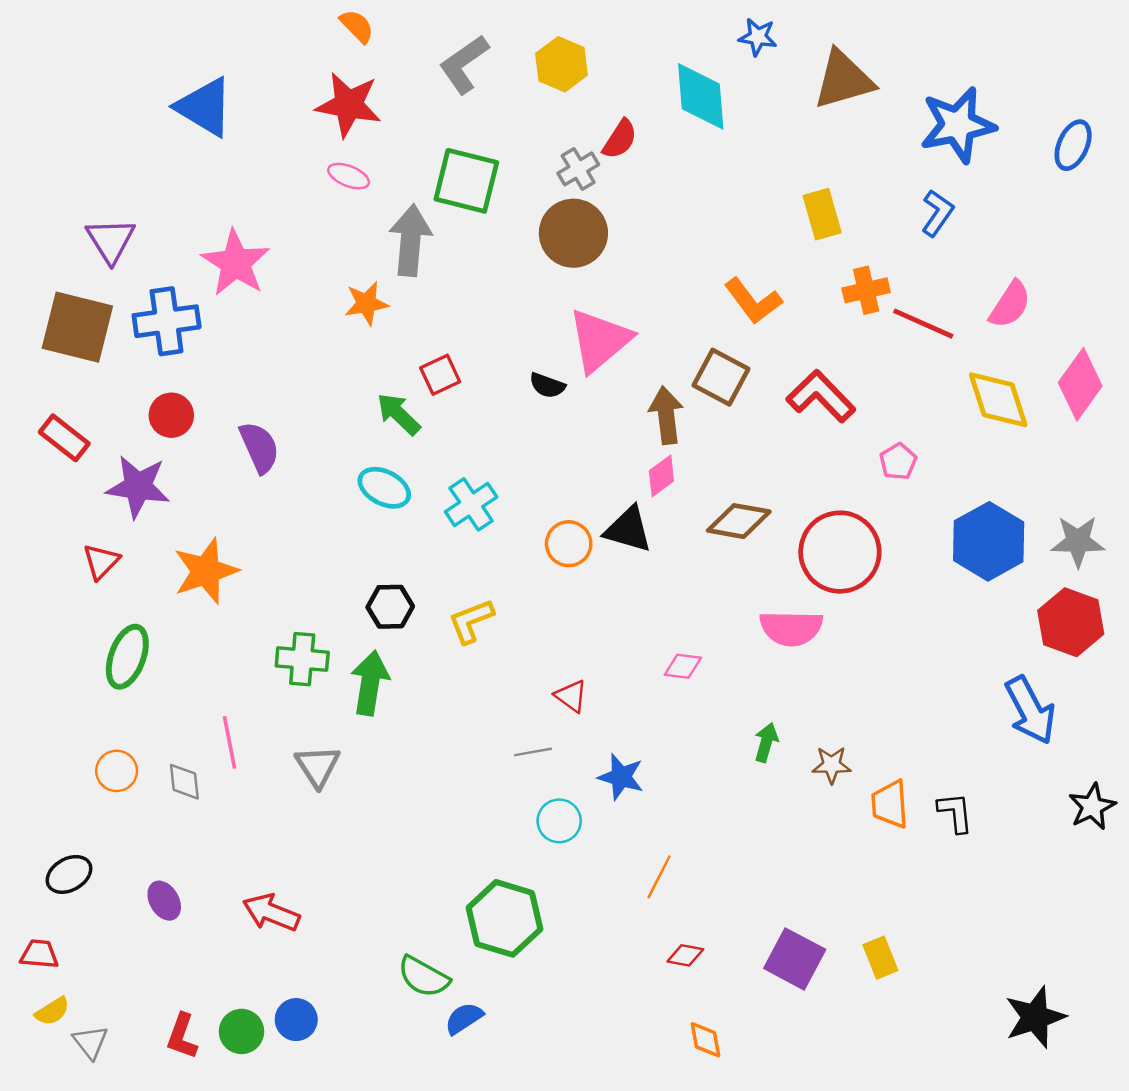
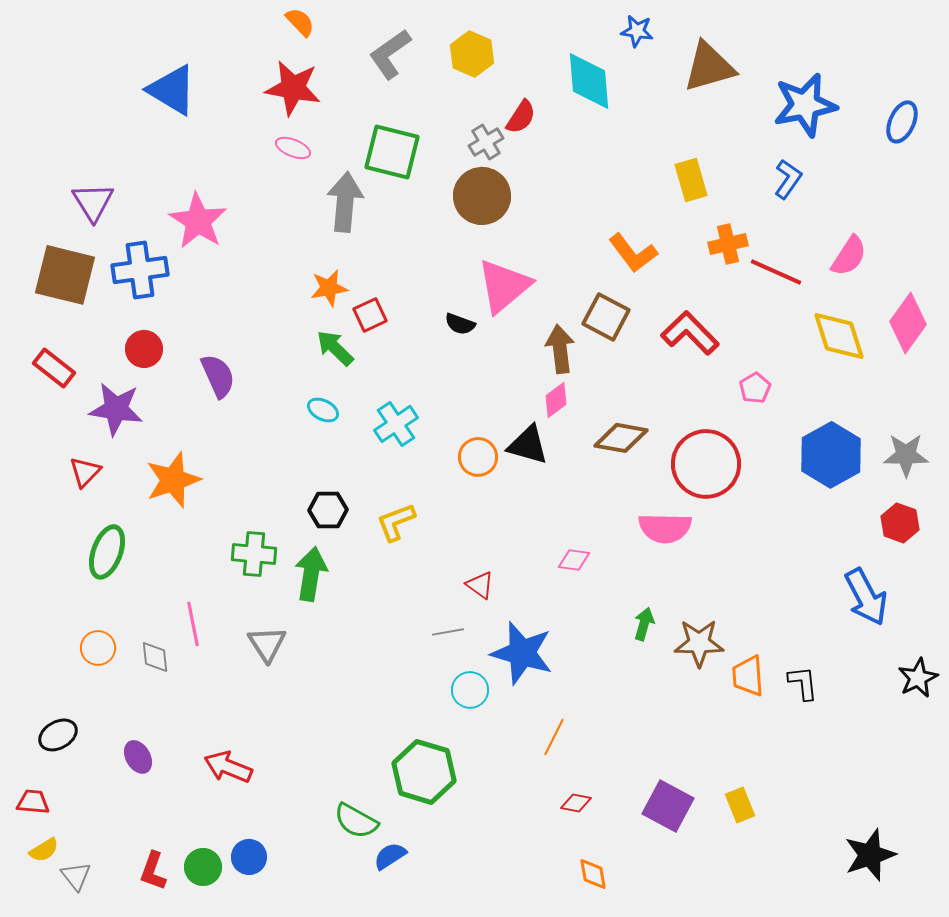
orange star: (366, 303) -> (329, 288), moved
cyan ellipse: (384, 488) -> (323, 410), size x0.7
red hexagon: (1071, 622) -> (900, 523), size x0.7
brown star: (832, 765) -> (699, 643), size x1.5
blue star: (621, 777) -> (522, 653), size x1.6

